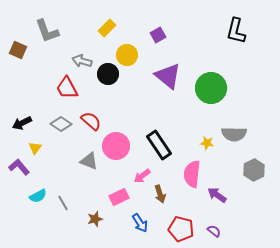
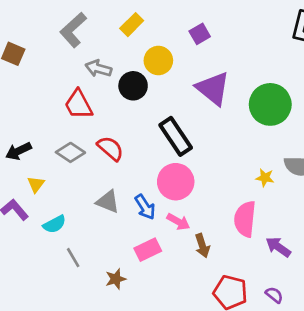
gray L-shape: (47, 31) -> (73, 30), moved, turned 68
black rectangle: (159, 145) -> (176, 136), moved
pink circle: (116, 146) -> (176, 182), moved
pink arrow: (142, 176) -> (178, 222), turned -114
cyan semicircle: (38, 196) -> (54, 224), moved
blue arrow: (140, 223) -> (145, 207), moved

